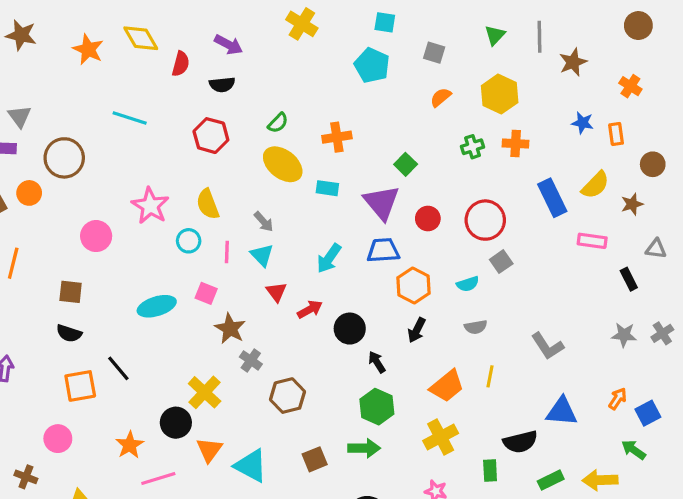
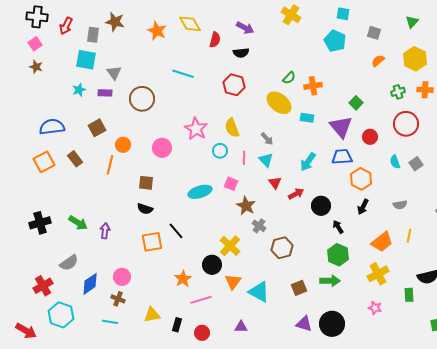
green semicircle: (278, 123) -> (289, 78), moved
orange circle: (29, 193) -> (123, 145), moved
red circle: (485, 220) -> (406, 124), moved
cyan semicircle: (468, 284) -> (395, 162), moved, turned 88
pink circle: (58, 439) -> (122, 277), moved

